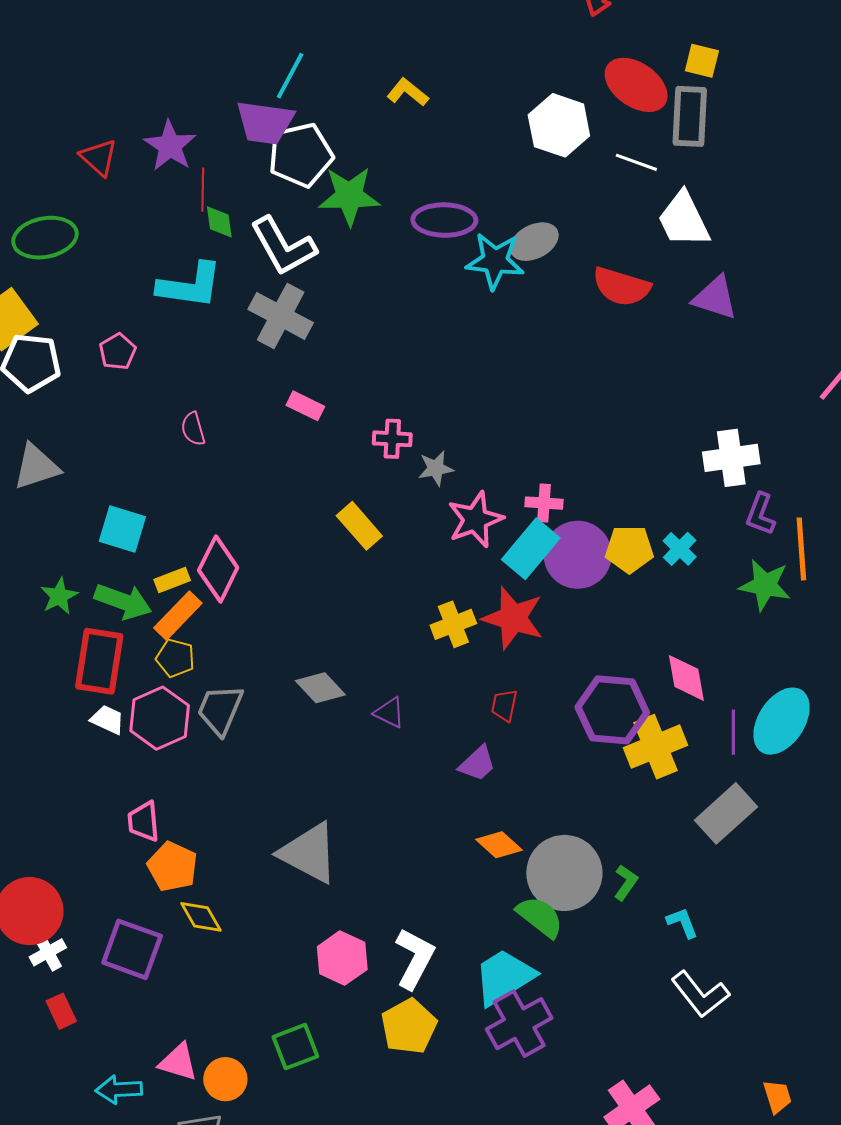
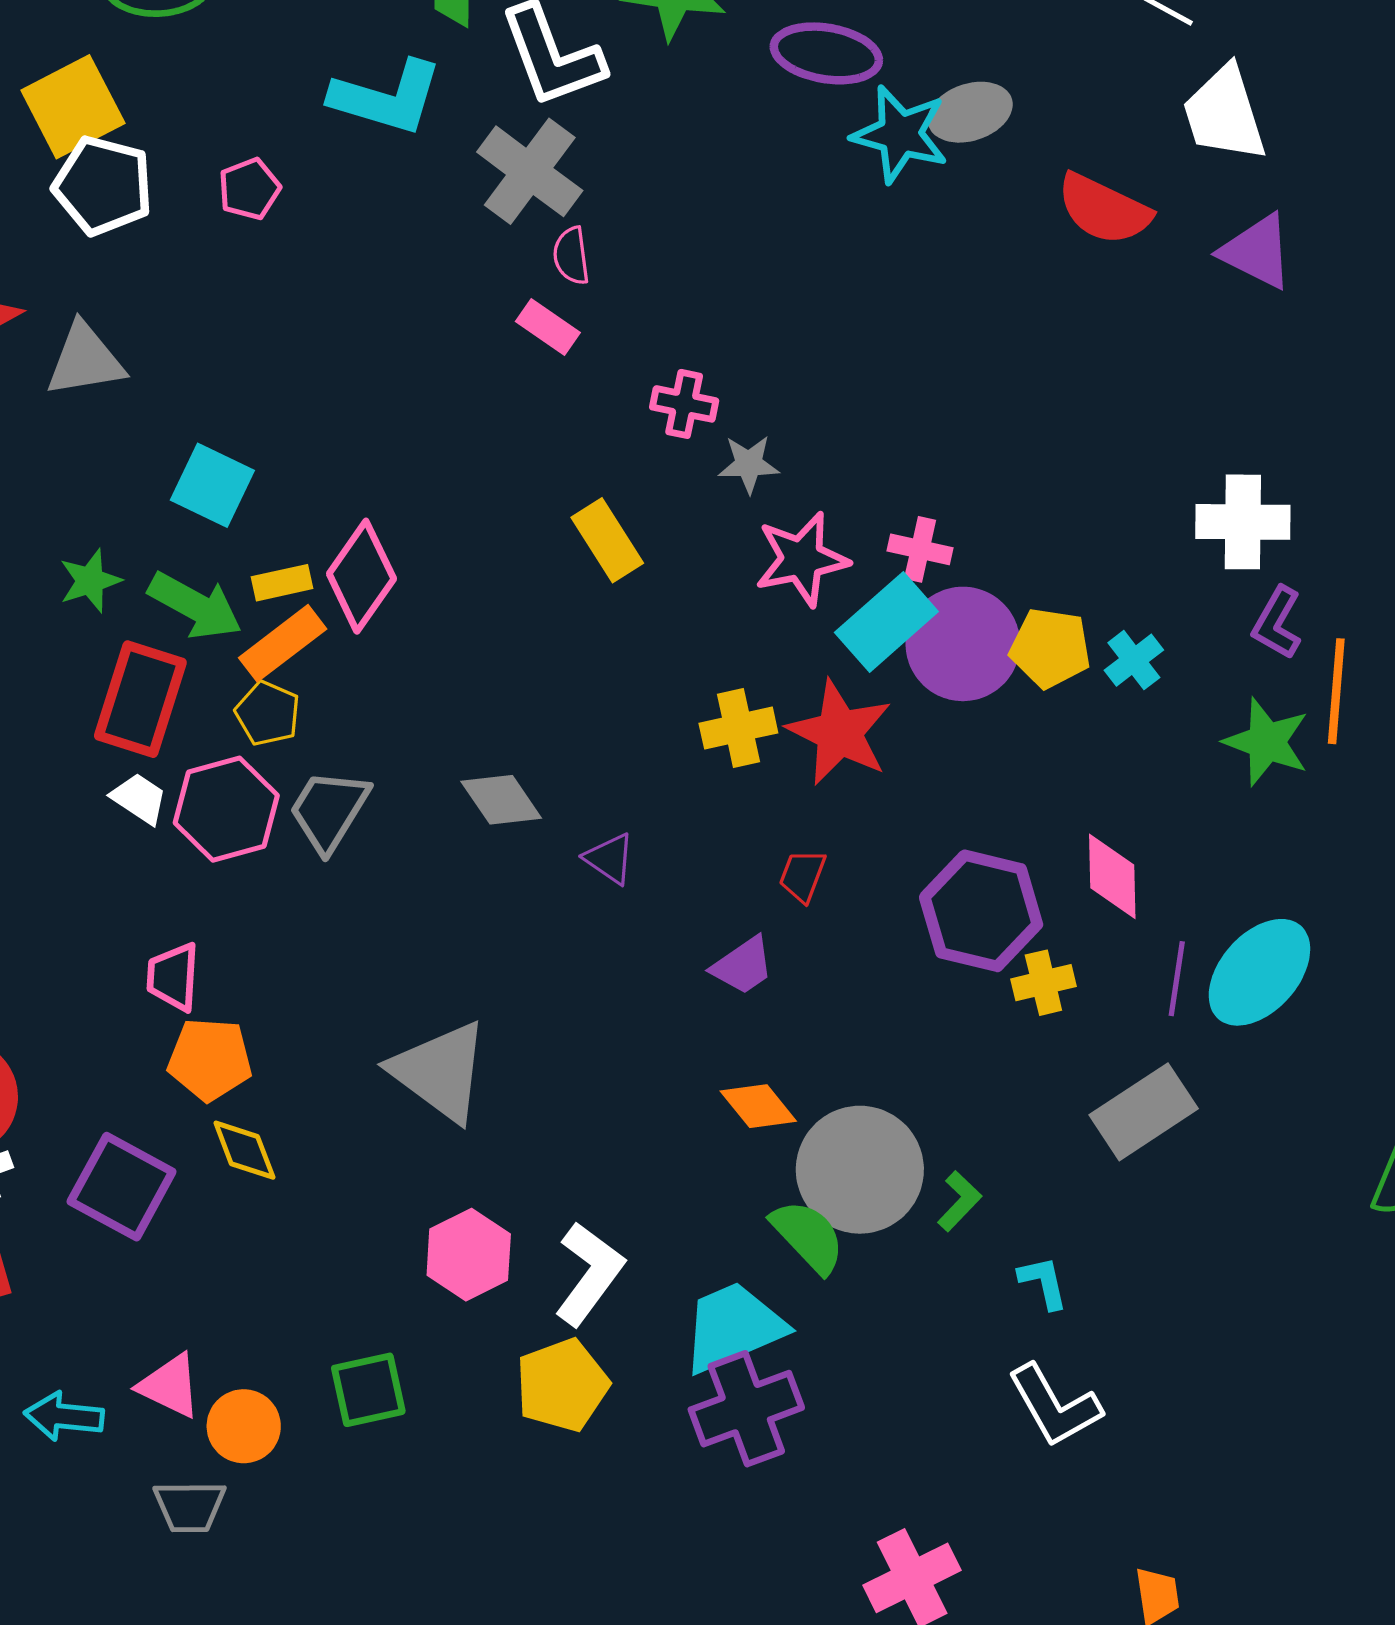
pink semicircle: (193, 429) -> (571, 256), moved
yellow cross: (656, 747) -> (1043, 983), size x0.6
orange pentagon: (173, 867) -> (210, 1059), turned -30

